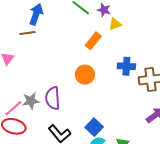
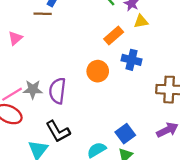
blue cross: (126, 66) -> (132, 60), moved
blue square: (94, 127) -> (125, 134), moved

